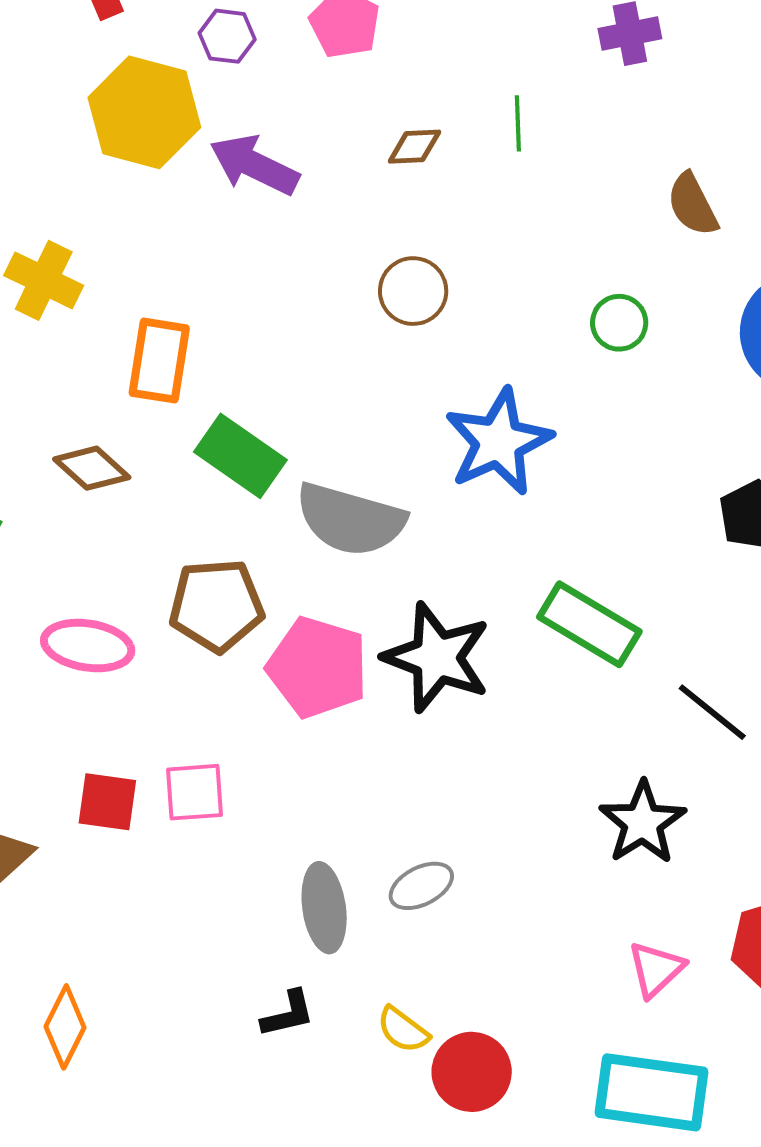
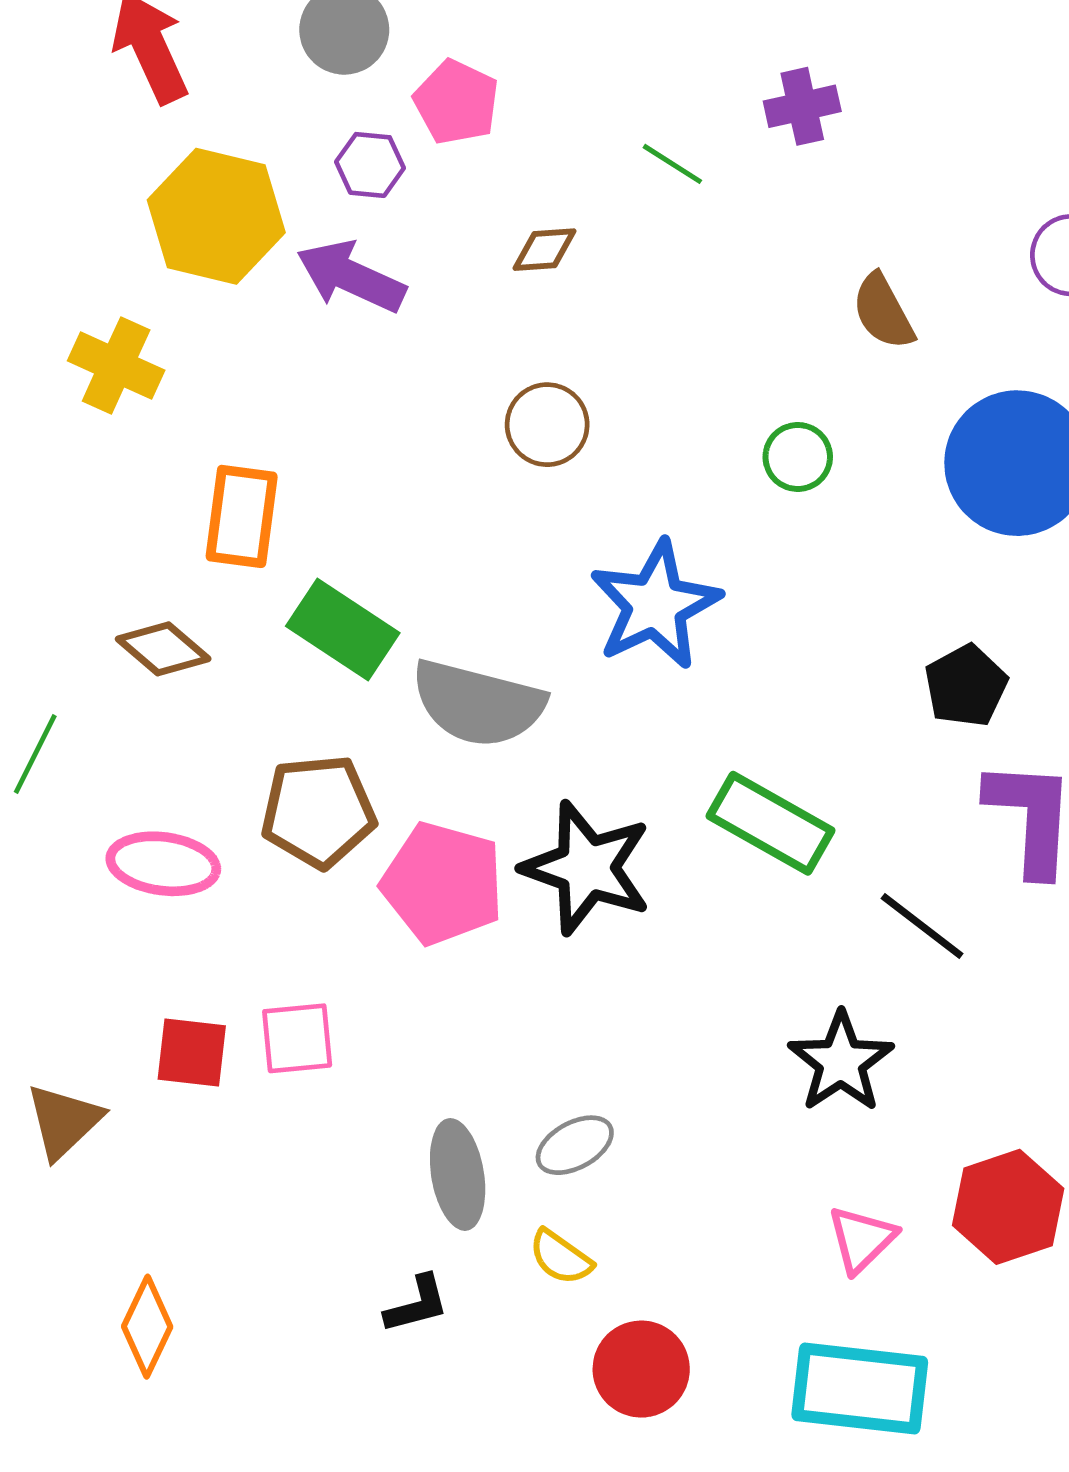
purple hexagon: (227, 36) -> (370, 165), moved
green line: (518, 123) -> (672, 164), moved, turned -54
yellow cross: (44, 280) -> (116, 365), moved
yellow semicircle: (403, 1030) -> (561, 1257), moved

